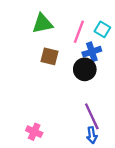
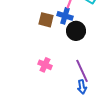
blue cross: (92, 52) -> (65, 16), moved, turned 35
pink cross: (34, 132) -> (45, 65), moved

